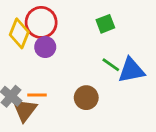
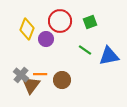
red circle: (41, 22) -> (60, 21), moved
green line: (111, 65) -> (85, 50), moved
brown circle: (86, 98) -> (62, 80), moved

